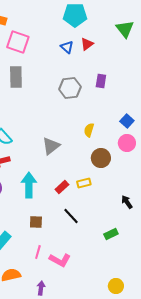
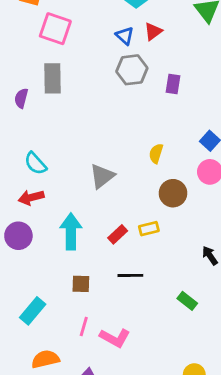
gray hexagon: (70, 88) -> (132, 70), moved
black line: (71, 216) -> (130, 275), turned -48
green rectangle: (111, 234) -> (187, 301), turned 64

